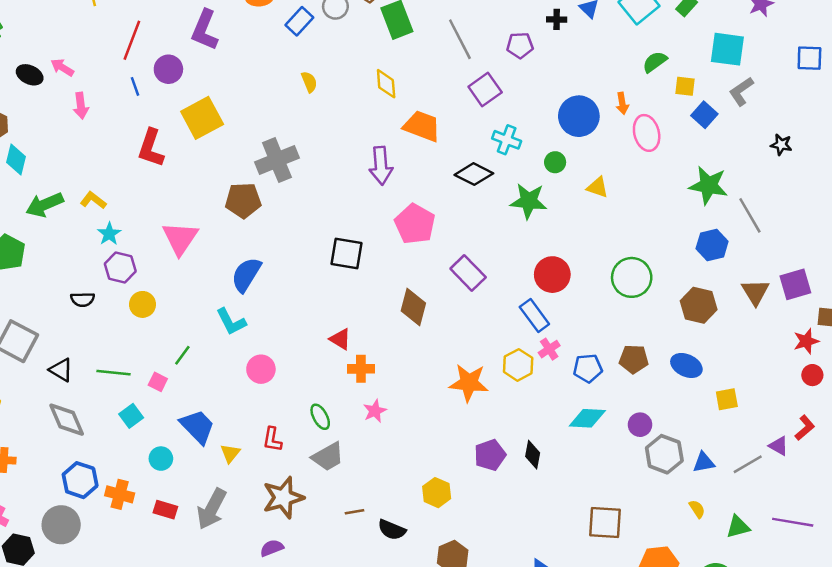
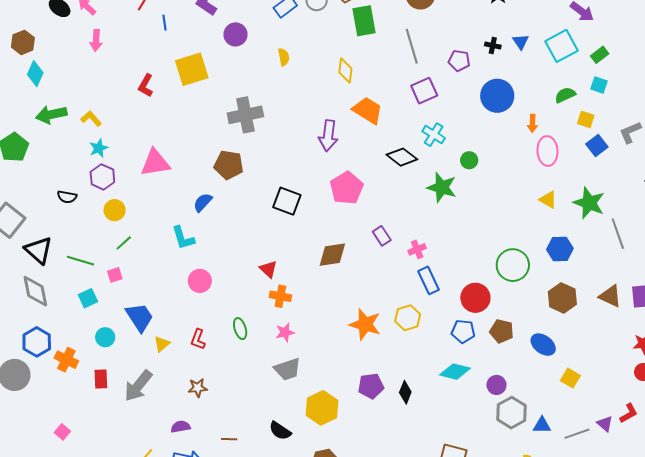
cyan square: (727, 49) -> (599, 85), moved, size x0.6
purple circle: (168, 69) -> (235, 34), moved
blue line: (135, 86) -> (164, 23), moved
blue circle: (579, 116) -> (497, 96), moved
red L-shape: (151, 148) -> (146, 85), size x0.7
yellow triangle: (598, 187) -> (548, 200), moved
brown pentagon: (243, 200) -> (229, 165), moved
pink triangle: (180, 238) -> (155, 163), turned 36
blue hexagon: (712, 245) -> (560, 249), moved
purple rectangle: (468, 273) -> (382, 236), size x0.7
blue semicircle: (246, 275) -> (203, 202), size x0.7
red circle: (552, 275) -> (475, 298), moved
brown triangle: (755, 292) -> (610, 296), turned -45
brown diamond: (413, 307) -> (332, 255), turned 56
pink cross: (549, 349) -> (417, 249), moved
green line: (182, 355) -> (124, 243), moved
black triangle: (61, 370) -> (39, 250), size x1.4
pink square: (158, 382) -> (115, 275), turned 35
yellow square: (727, 399) -> (570, 378), turned 30
gray trapezoid: (328, 457) -> (287, 369), moved
yellow hexagon: (437, 493) -> (322, 408), size x1.4
brown star: (283, 498) -> (198, 388), size x0.6
red rectangle: (165, 510) -> (101, 379), turned 60
brown line: (354, 512) -> (229, 439), moved

